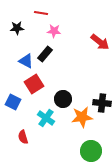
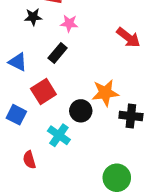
black star: (17, 28) -> (33, 17), moved
blue triangle: (26, 61) -> (18, 62), moved
orange star: (82, 117) -> (105, 93), moved

